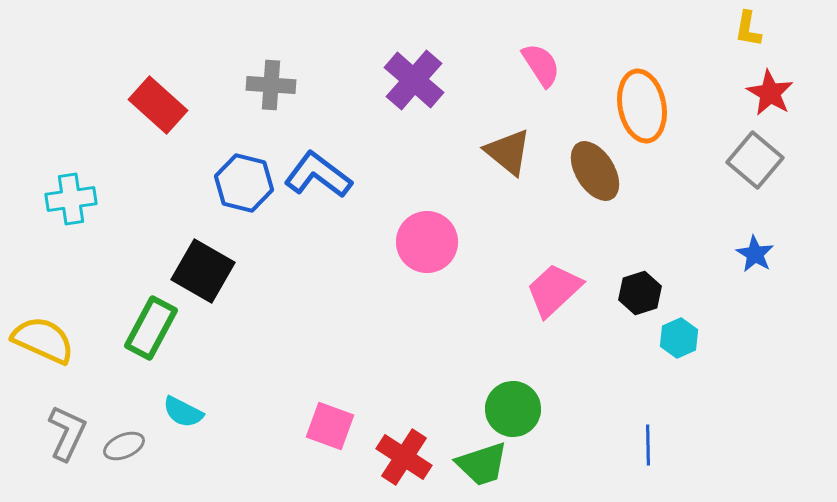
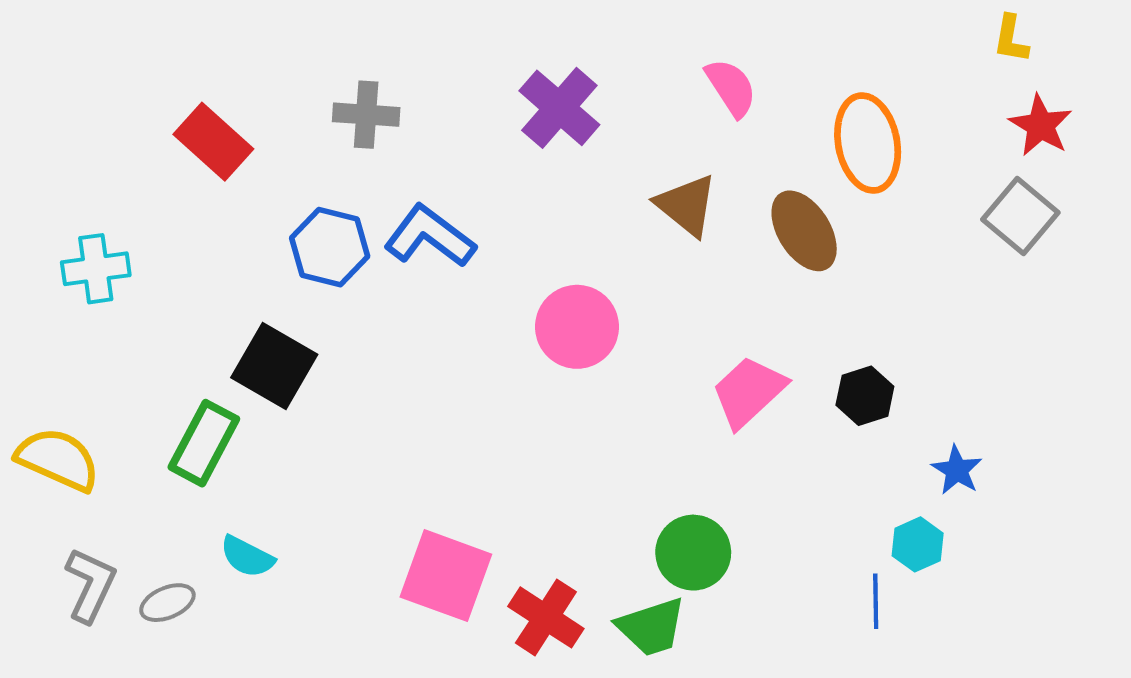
blue star: (755, 254) -> (957, 470), moved
cyan hexagon: (679, 338) -> (918, 544), moved
pink square: (330, 426) -> (446, 576), size x1.4

